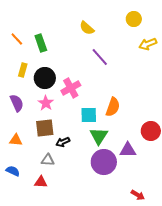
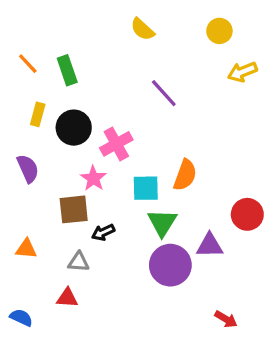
yellow semicircle: (87, 28) -> (142, 29), moved
pink star: (46, 103) -> (93, 178), moved
orange triangle: (16, 140) -> (26, 249), moved
blue semicircle: (13, 171) -> (21, 318), moved

